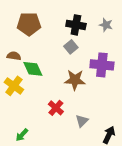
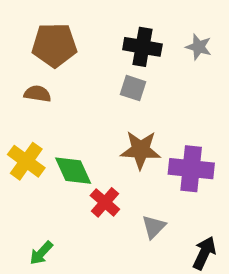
gray square: (71, 47) -> (133, 88), turned -32
brown semicircle: (14, 56) -> (37, 94), moved
purple cross: (102, 65) -> (191, 169), moved
green diamond: (33, 69) -> (73, 171), moved

